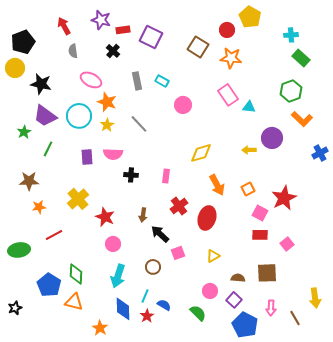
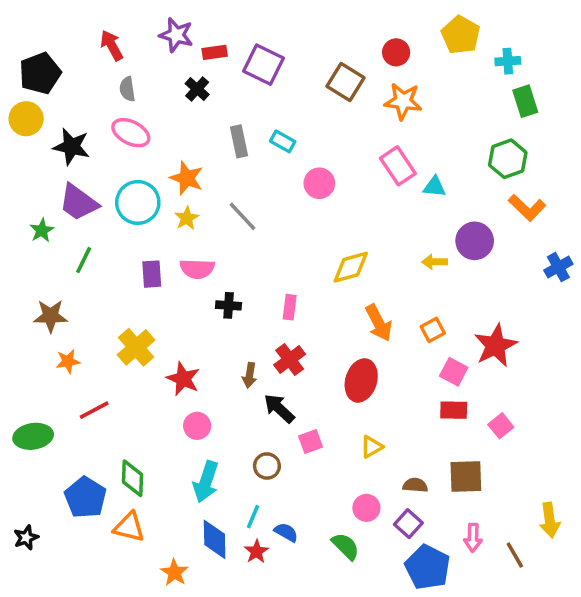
yellow pentagon: (250, 17) -> (461, 35), moved
green rectangle: (301, 58) -> (525, 101), turned 30
pink ellipse: (91, 80) -> (131, 133), moved
red cross: (179, 206) -> (290, 360), moved

